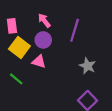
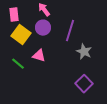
purple line: (75, 30) -> (70, 31), moved
pink triangle: (39, 62) -> (39, 56), moved

